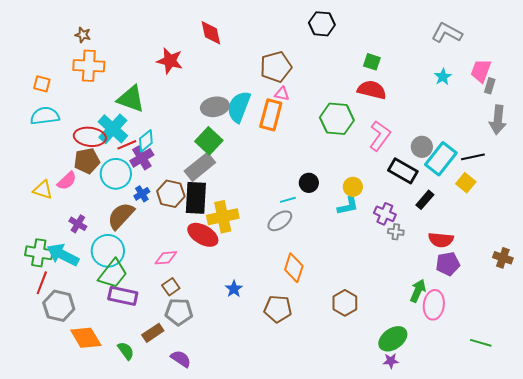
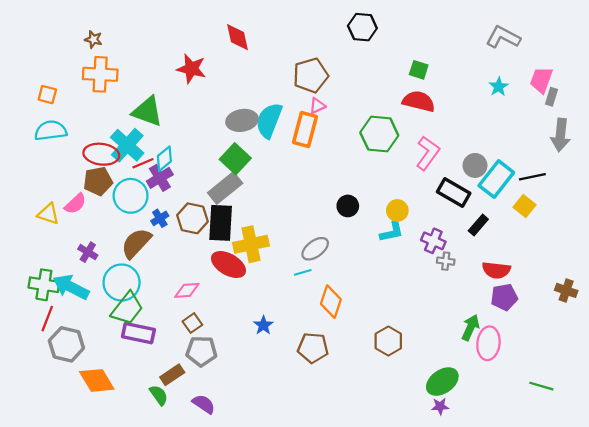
pink triangle: (282, 94) -> (317, 106), turned -35
cyan line: (288, 200) -> (303, 272), moved
green semicircle: (126, 351) -> (159, 395), moved

